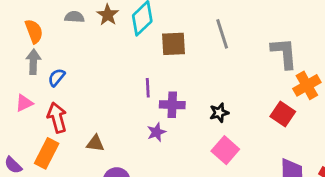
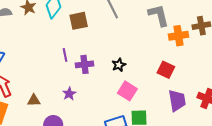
orange cross: (307, 85) -> (179, 36), turned 30
red square: (283, 114) -> (166, 70), moved
purple star: (156, 132) -> (69, 94), moved

